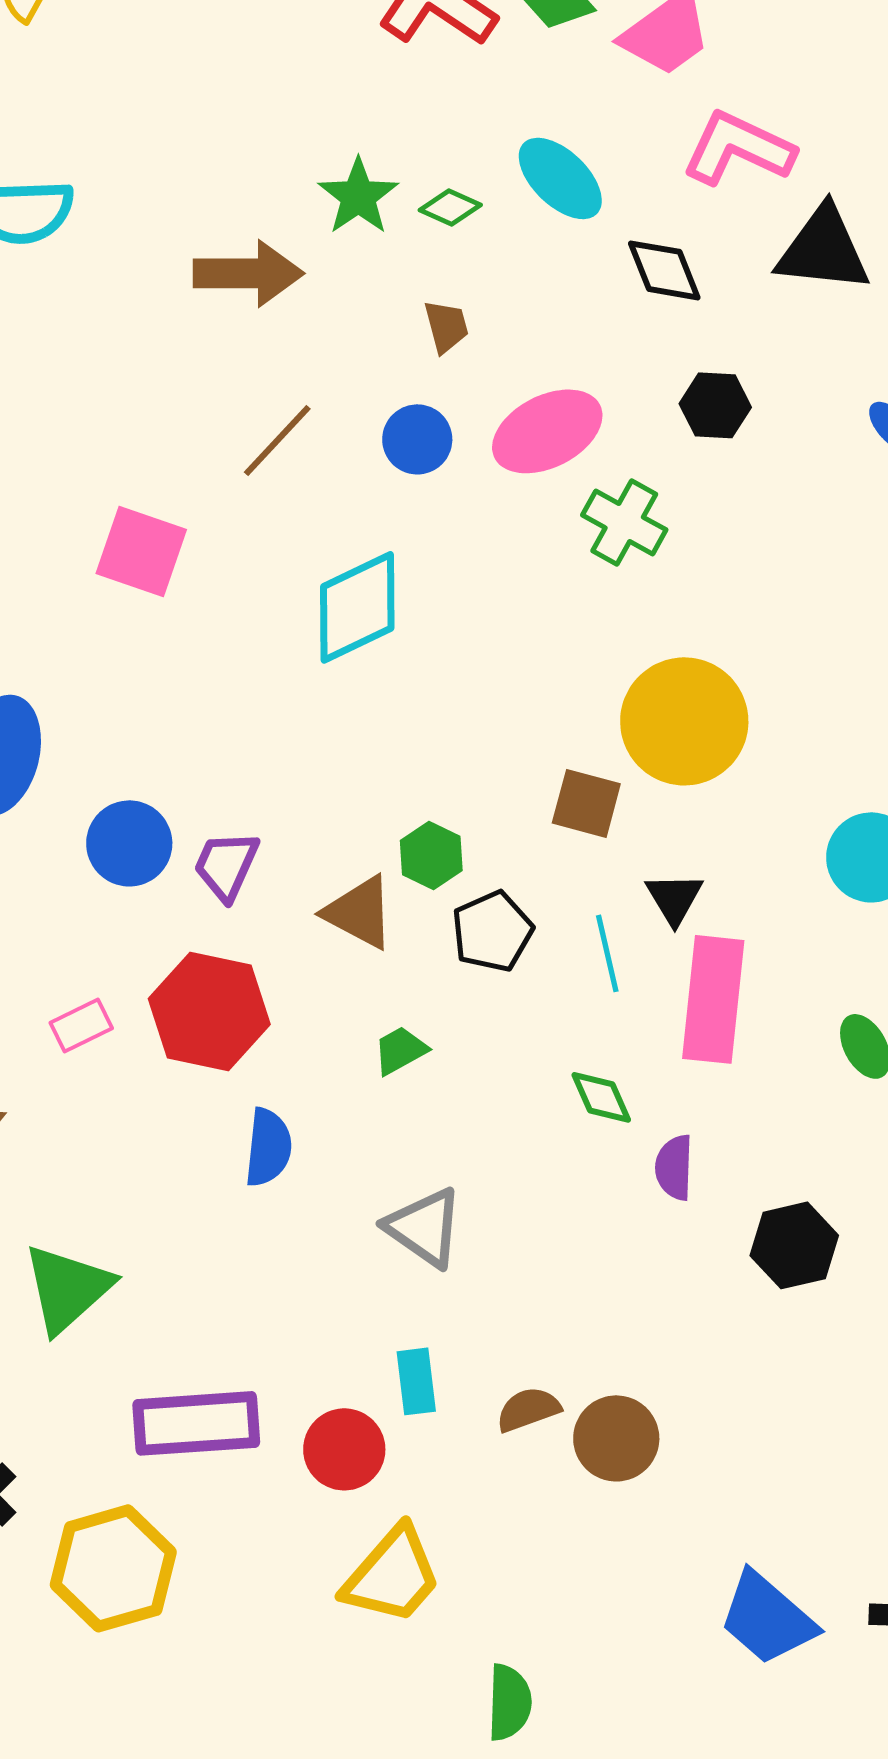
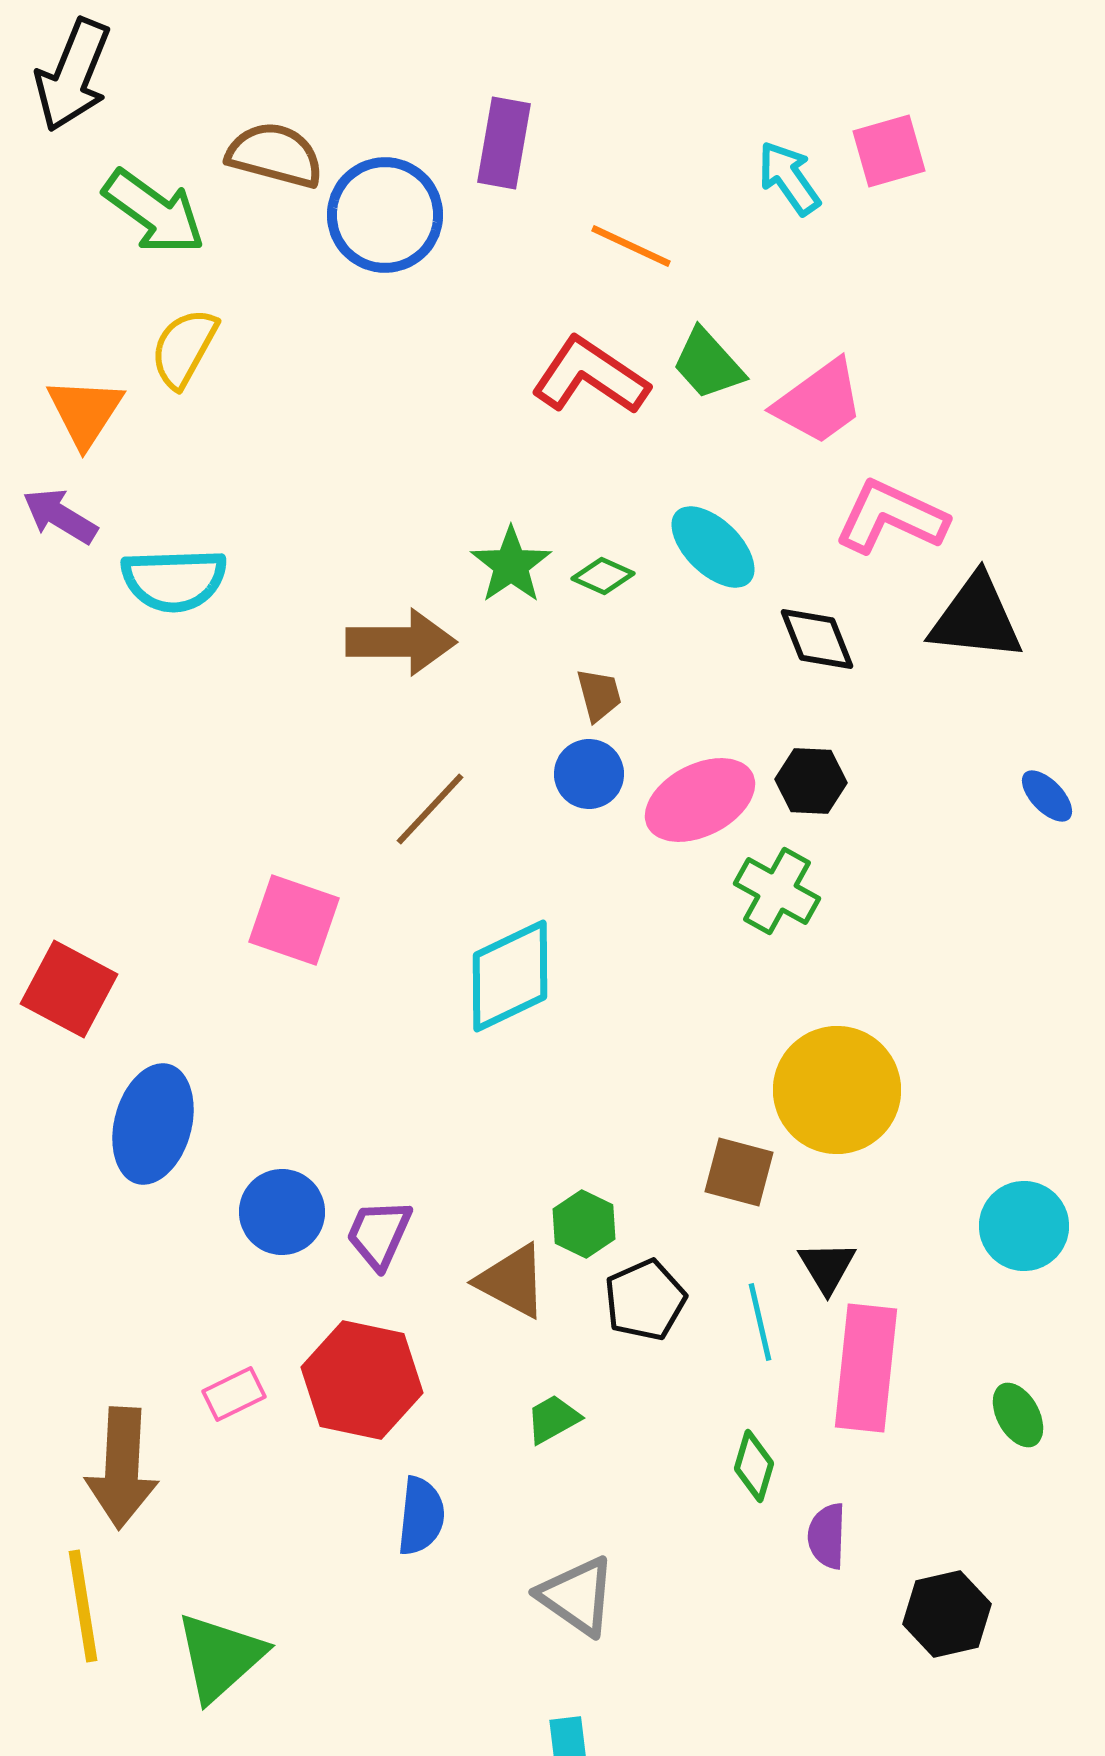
black hexagon: (715, 405) -> (811, 781), moved
blue circle: (417, 439) -> (589, 774), moved
green diamond: (601, 1097) -> (754, 1466), turned 40

